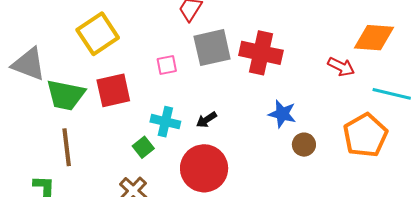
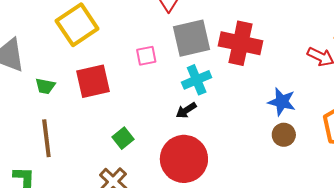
green trapezoid: (66, 95) -> (45, 86), size x0.5
blue star: (282, 114) -> (282, 102), moved
cyan cross: (165, 122) -> (197, 80), moved, turned -36

